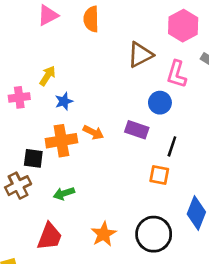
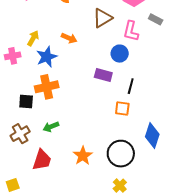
blue star: (64, 101) -> (47, 57), size x1.5
orange arrow: (93, 132) -> (69, 38), moved
brown cross: (18, 186) -> (20, 134), moved

